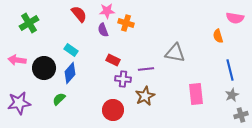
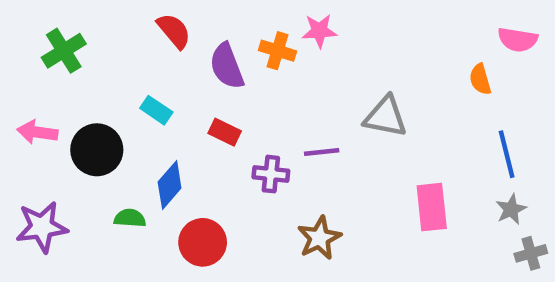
pink star: (107, 11) -> (319, 31), moved
purple semicircle: (103, 30) -> (227, 66), size x1.5
red rectangle: (113, 60) -> (225, 132), moved
blue diamond: (70, 73) -> (170, 185), moved
brown star: (145, 96) -> (319, 238), moved
green semicircle: (59, 99) -> (130, 218), turned 48
red circle: (113, 110) -> (203, 242), moved

